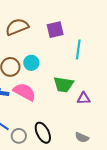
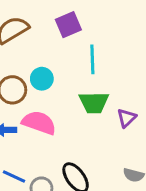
cyan line: (78, 49) -> (92, 59), moved
purple triangle: (84, 98) -> (127, 118), turned -32

